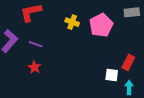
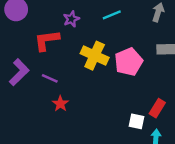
yellow cross: (72, 22) -> (95, 56), size x1.6
red star: (34, 67) -> (60, 104), moved

